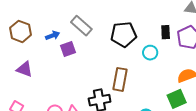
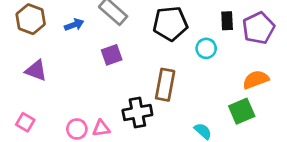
purple square: (68, 49) -> (112, 55), moved

